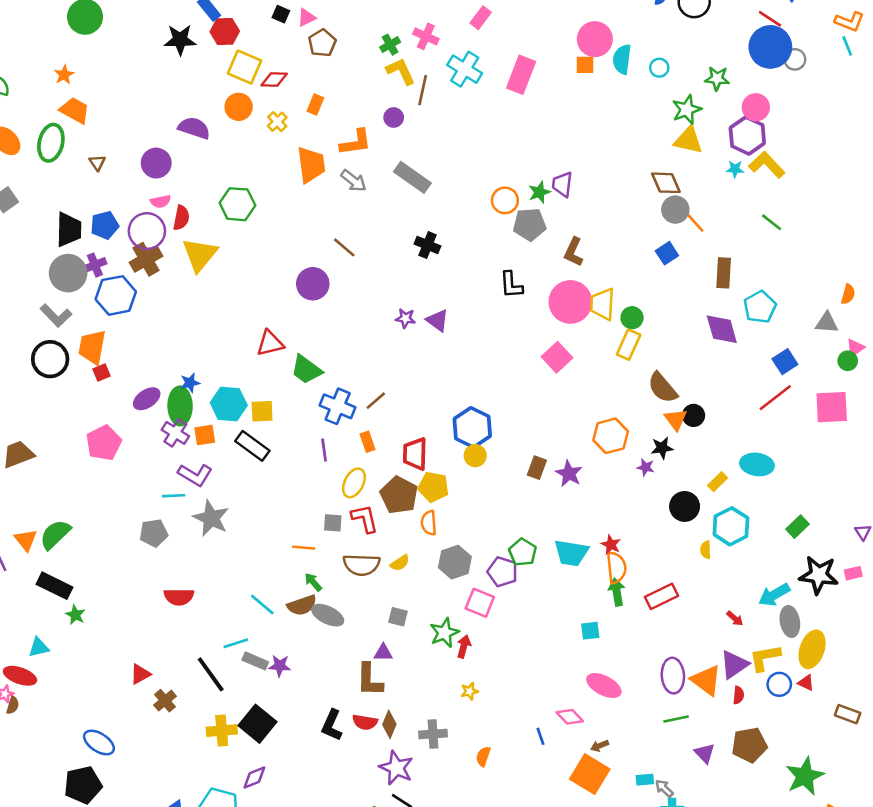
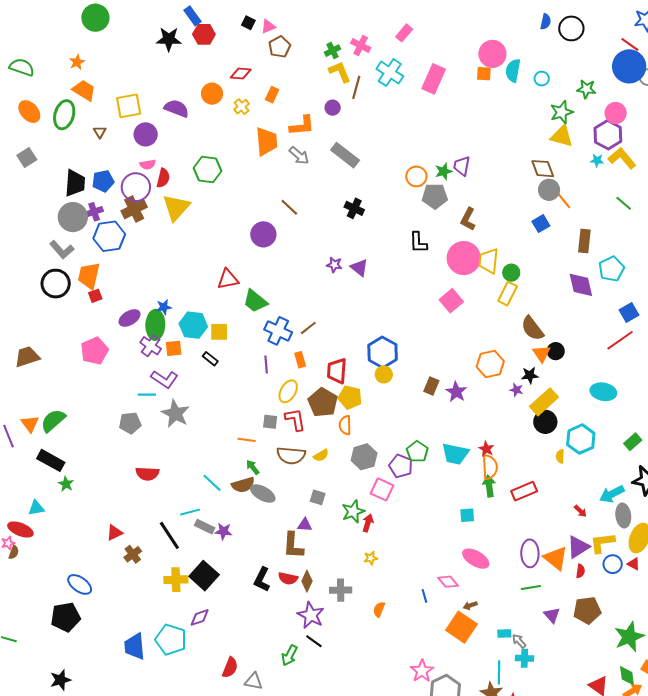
yellow square: (244, 67) -> (129, 106), moved, turned -36
black rectangle: (252, 446) -> (210, 359), size x0.6
yellow rectangle: (718, 482) -> (544, 402), moved, size x1.8

